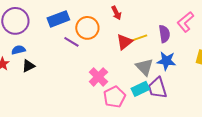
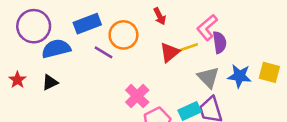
pink L-shape: (185, 22) -> (207, 27), moved
blue semicircle: (18, 50) -> (56, 49), moved, size x1.6
blue star: (166, 61) -> (239, 76), moved
gray triangle: (144, 67) -> (208, 77), moved

